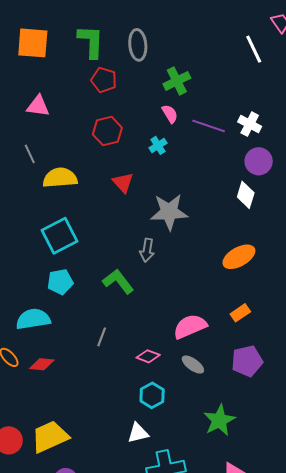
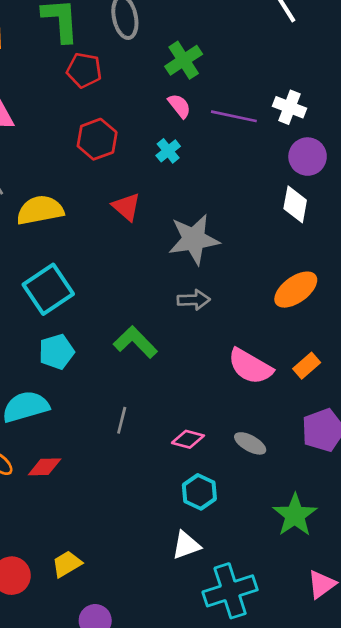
gray arrow: (147, 250) -> (194, 300), moved, turned -95
pink semicircle: (190, 326) -> (250, 366), moved, turned -120
yellow trapezoid: (50, 437) -> (67, 564), size x0.6

